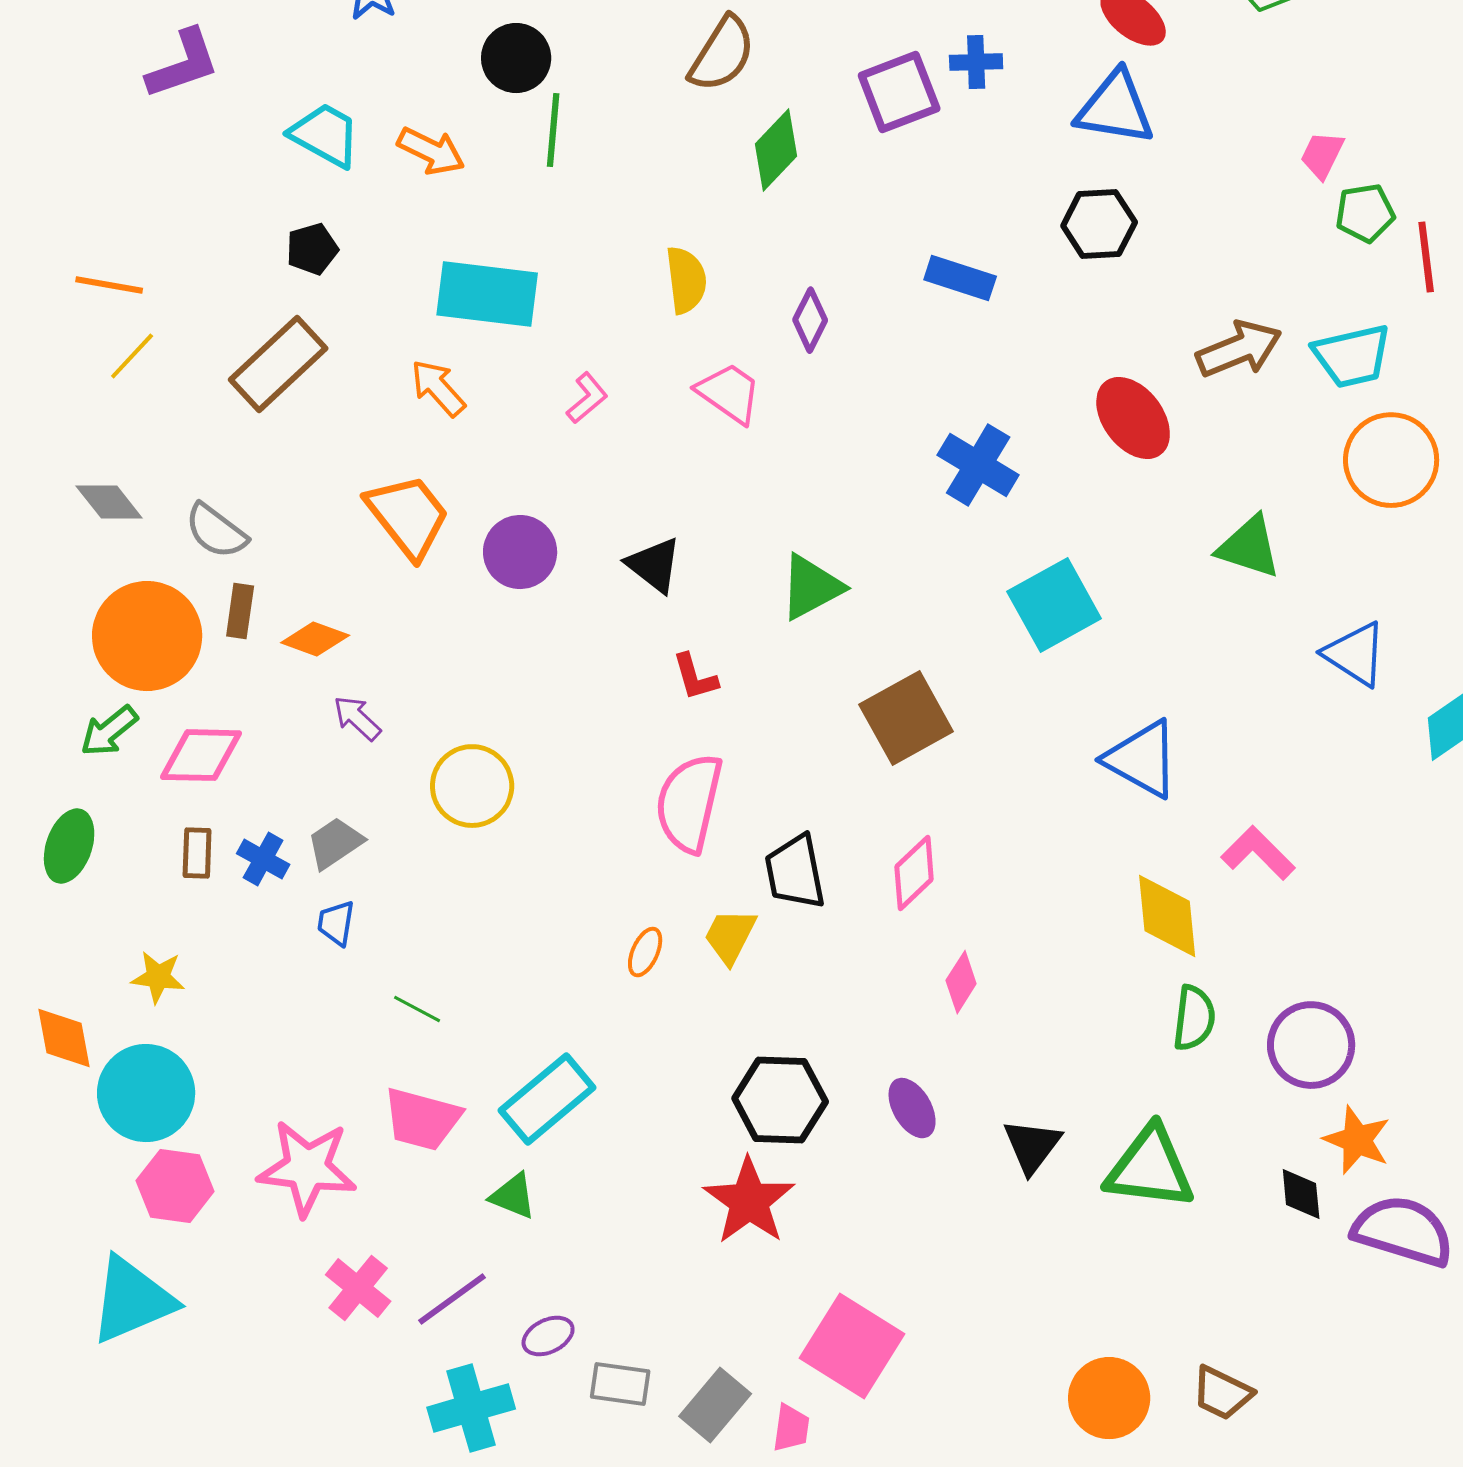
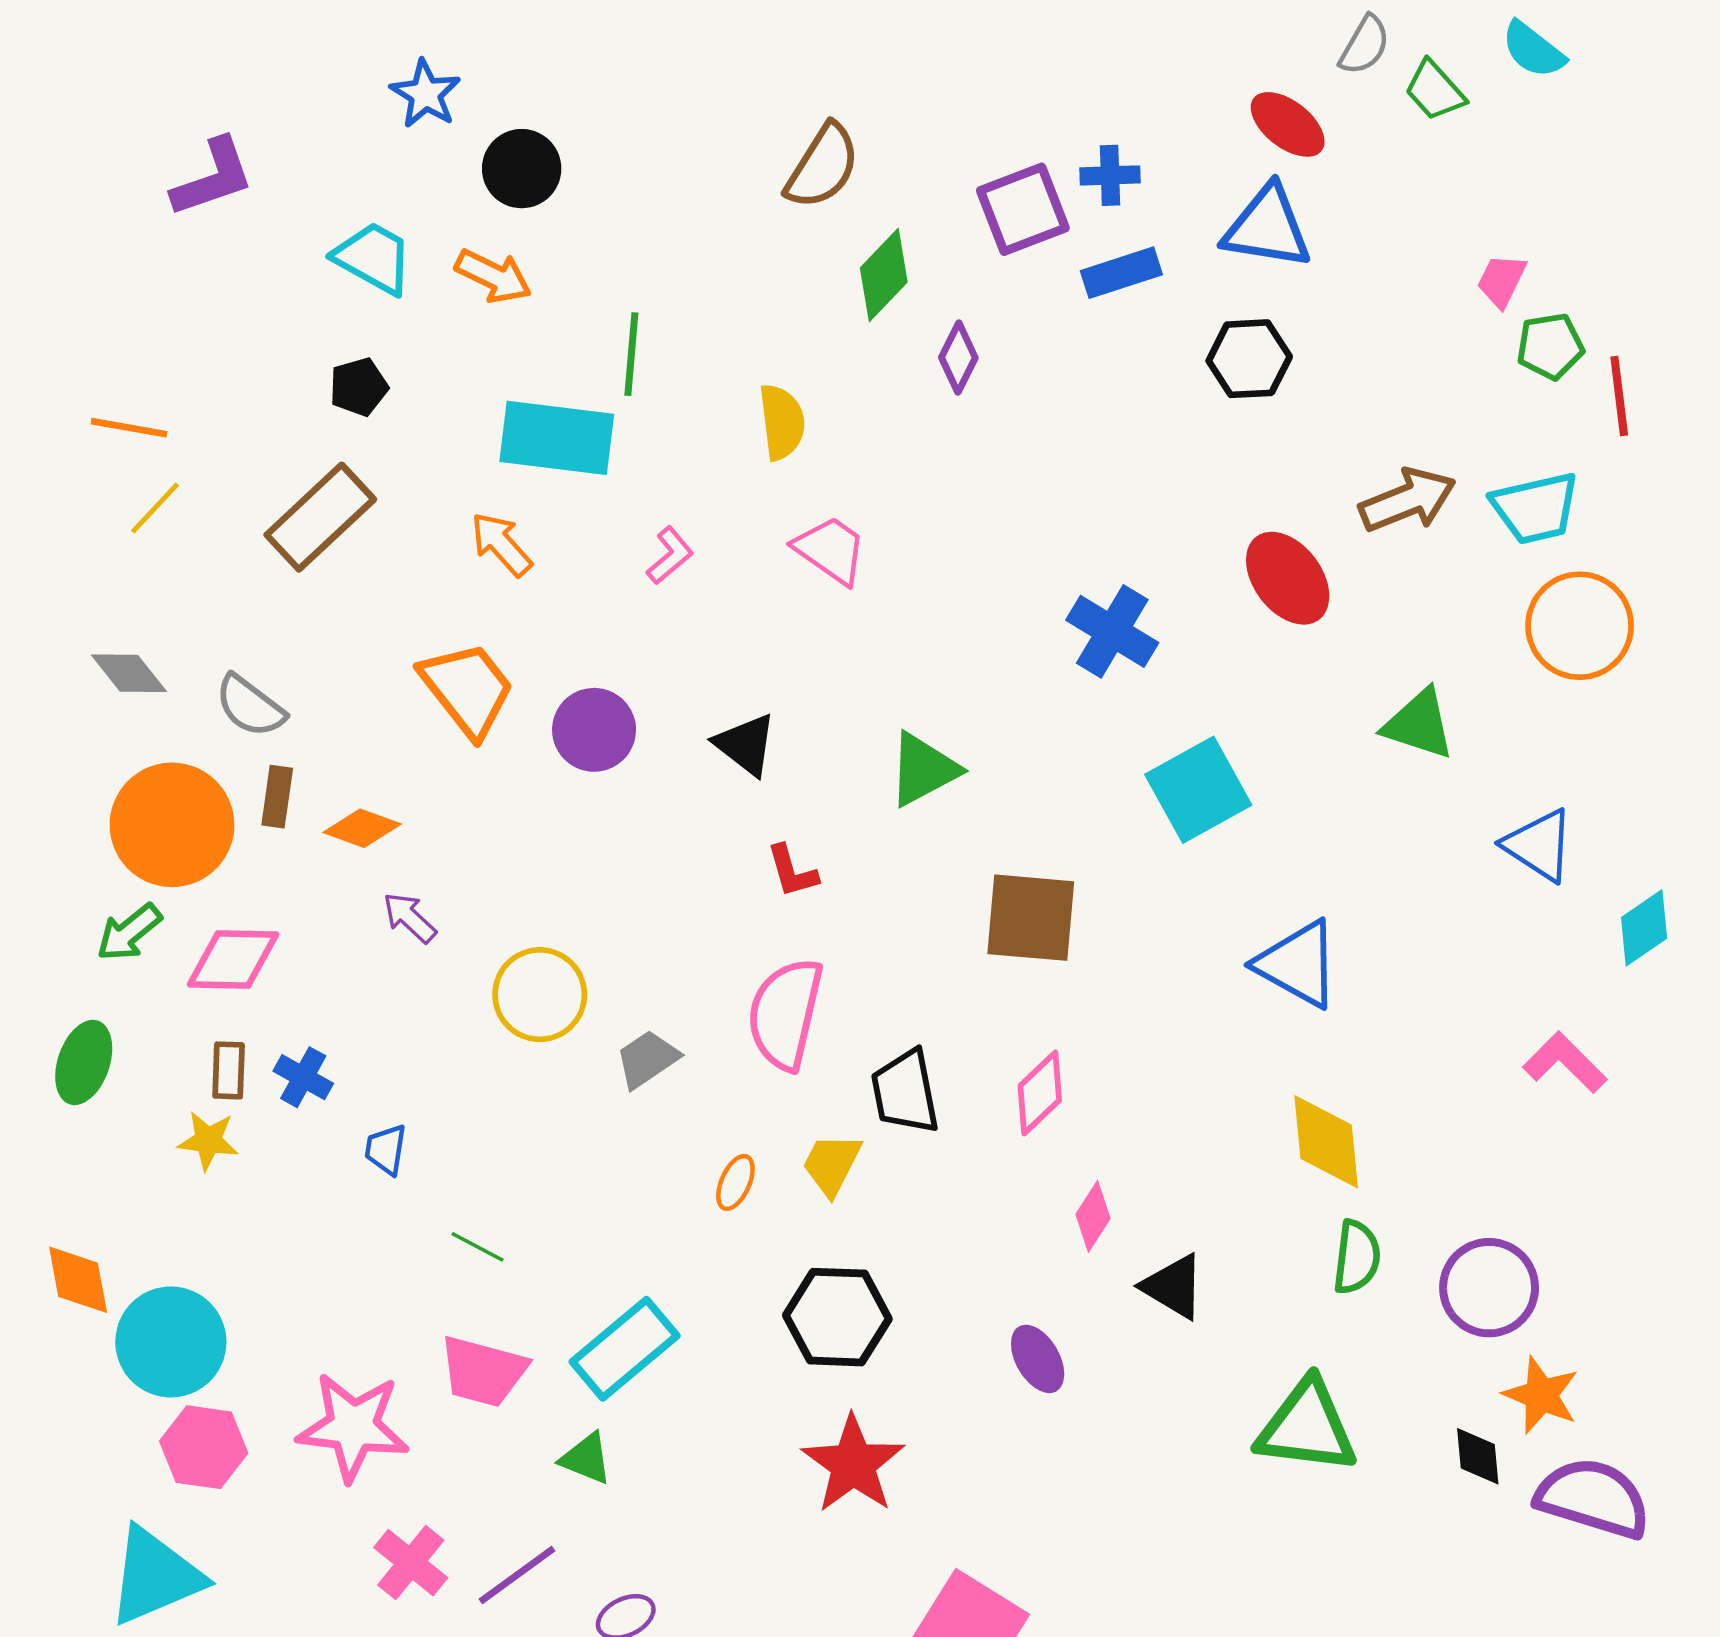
black circle: (516, 58) -> (522, 169), moved
green line: (553, 130) -> (631, 354), moved
blue rectangle: (960, 278) -> (1121, 273), moved, turned -36
purple diamond: (810, 320) -> (958, 358), moved
brown square: (906, 718) -> (1031, 918), turned 34
gray trapezoid: (335, 843) -> (647, 1059), moved
pink L-shape: (1258, 853) -> (1565, 1062), moved
yellow star: (158, 977) -> (208, 1141), moved
black hexagon: (780, 1100) -> (837, 1317), moved
black triangle: (1032, 1146) -> (1173, 1287), moved, turned -36

